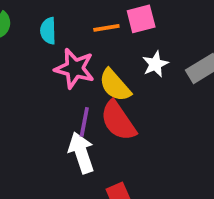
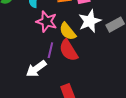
white star: (155, 64) -> (90, 21), size x1.6
white arrow: (81, 153) -> (36, 69), moved, turned -110

